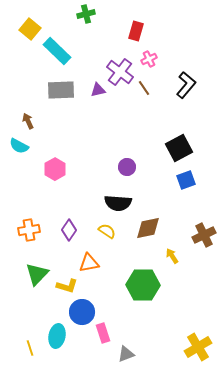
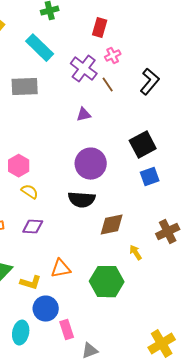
cyan rectangle: (57, 51) -> (40, 48), moved
purple triangle: (98, 90) -> (84, 115), moved
purple circle: (127, 167) -> (91, 164), size x1.8
purple diamond: (69, 230) -> (33, 227), turned 60
yellow semicircle: (107, 231) -> (30, 192), moved
orange triangle: (89, 263) -> (61, 269), moved

